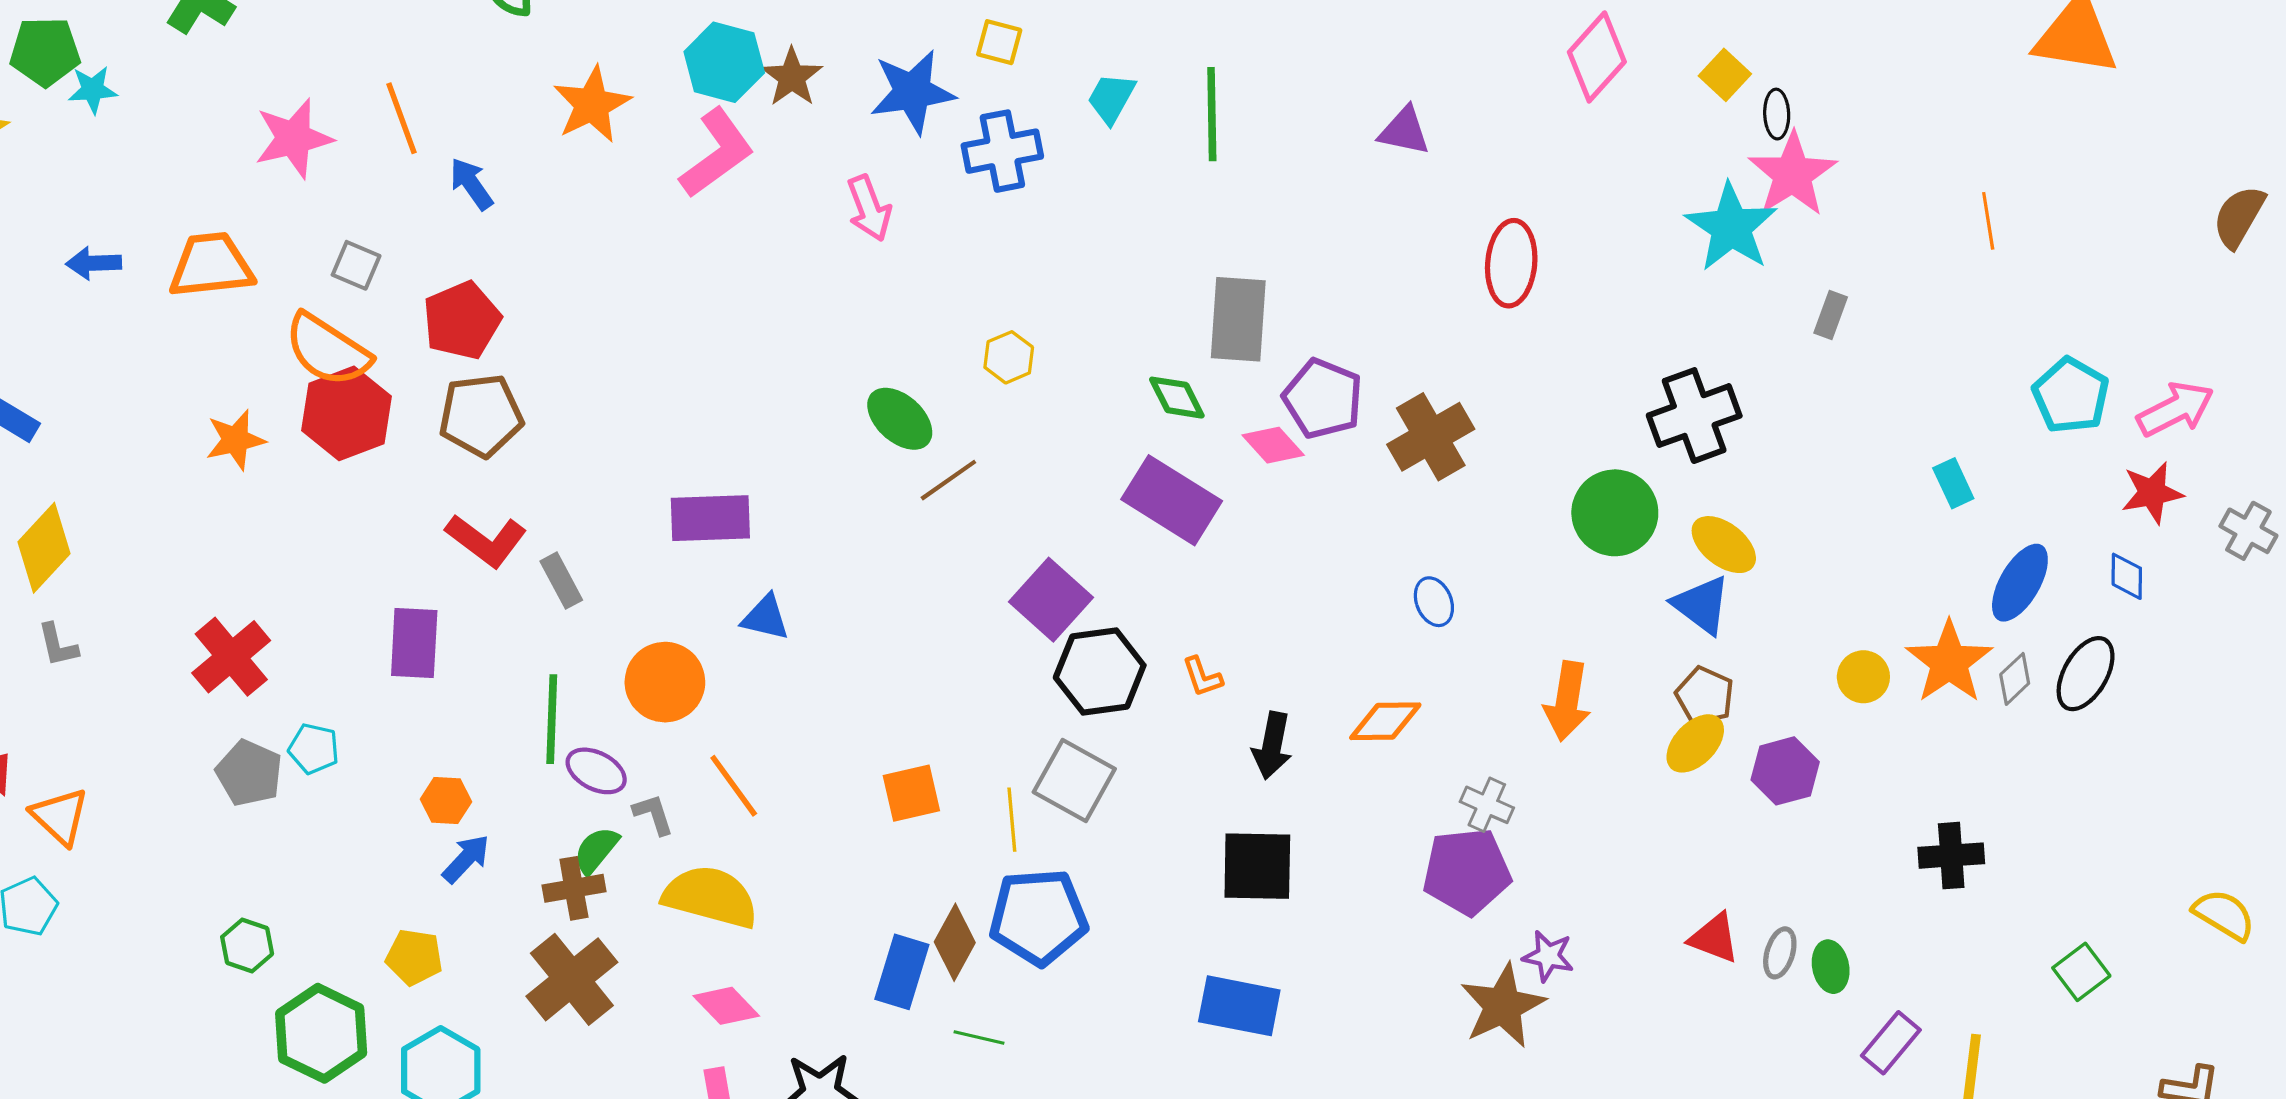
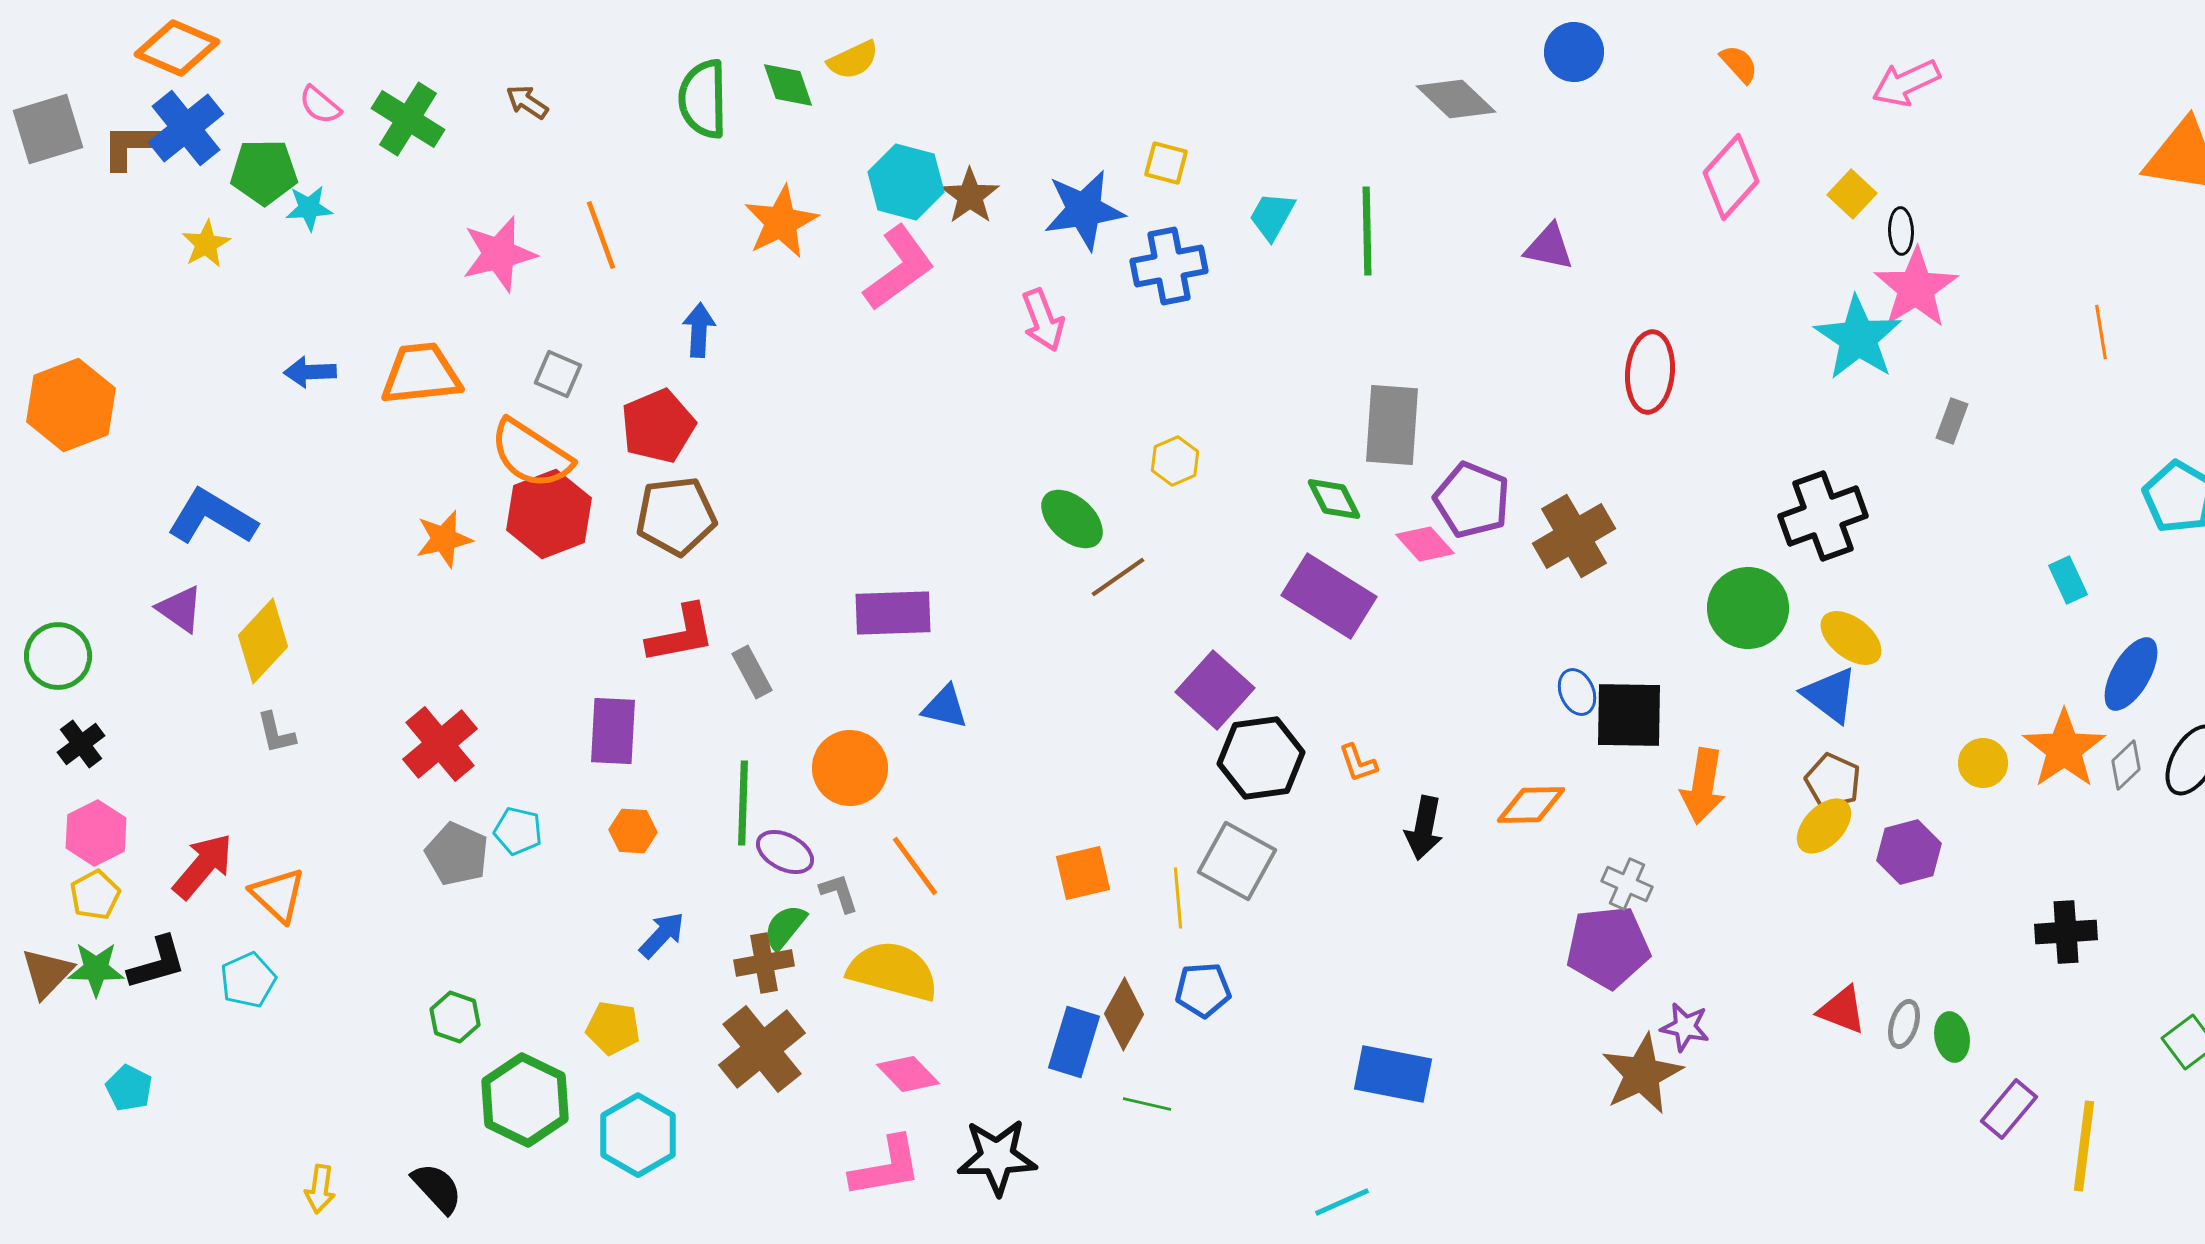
blue arrow: (471, 184) -> (699, 330), moved, turned 38
red L-shape: (486, 540) -> (681, 634), turned -48
orange hexagon: (446, 801) -> (633, 831), moved
black square: (1257, 866) -> (1629, 715), moved
blue pentagon: (1038, 917) -> (1203, 990), size x0.6

